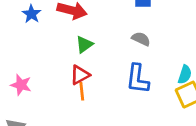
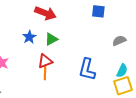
blue star: (31, 14) -> (29, 37), moved
gray semicircle: (141, 39) -> (119, 41), moved, turned -56

